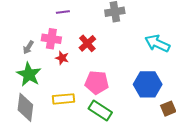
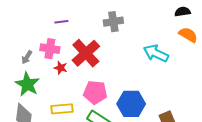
red cross: (87, 43) -> (86, 53), size x1.6
blue hexagon: (148, 84) -> (131, 104), moved

